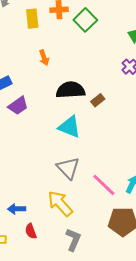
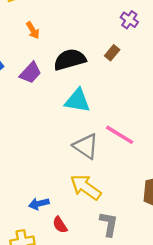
brown rectangle: (98, 100) -> (112, 53), moved
purple trapezoid: (18, 106) -> (31, 73), moved
pink line: (104, 185) -> (120, 135), moved

